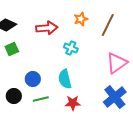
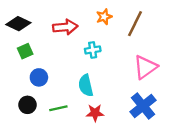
cyan cross: (71, 48) -> (93, 50), turned -32
blue circle: (33, 79) -> (39, 77), moved

